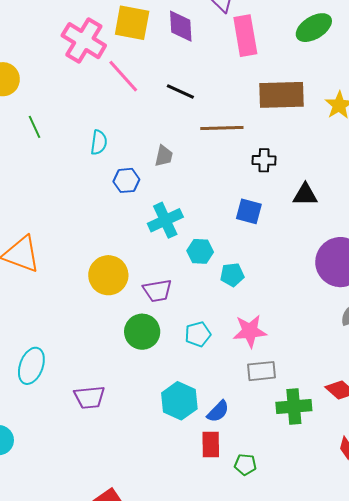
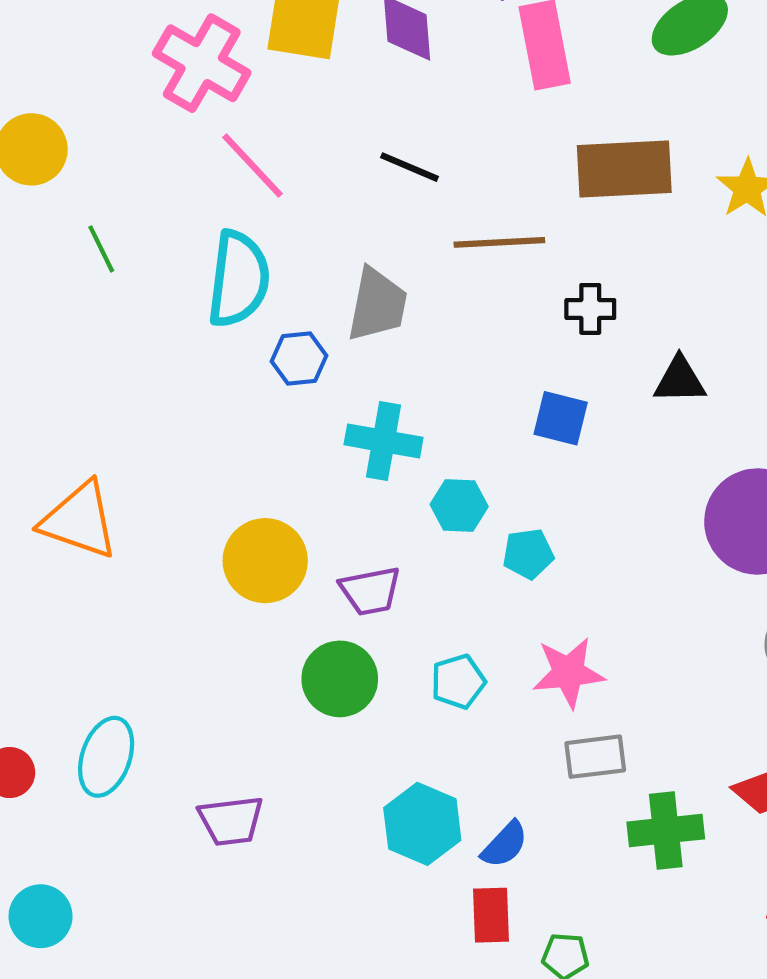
pink line: (123, 76) -> (253, 165), moved
cyan semicircle: (99, 142) -> (238, 279), size x1.8
gray trapezoid: (164, 156) -> (377, 305), size x1.6
cyan cross: (165, 220) -> (384, 441), turned 36

